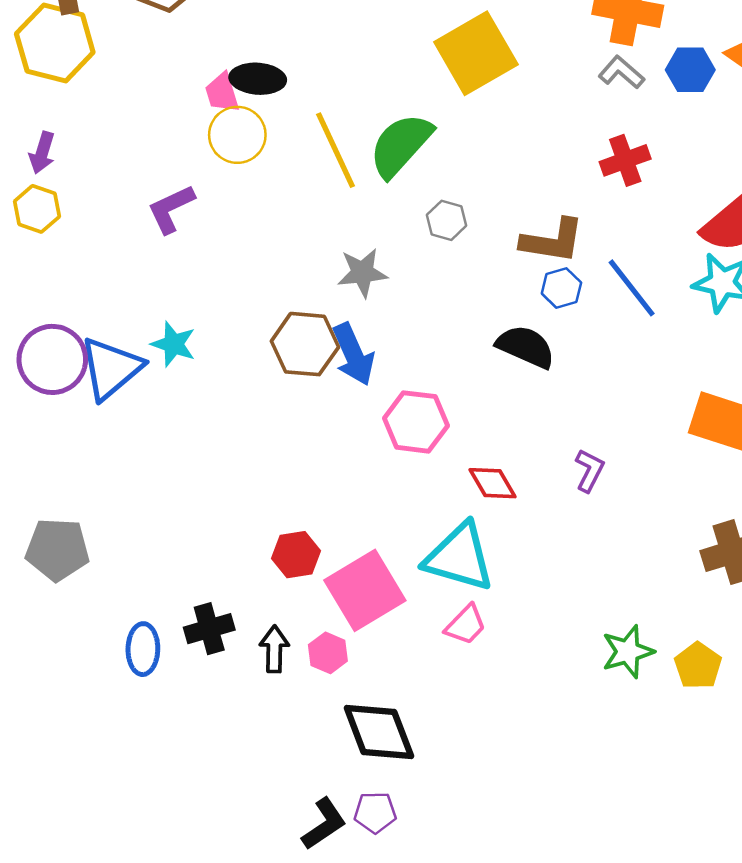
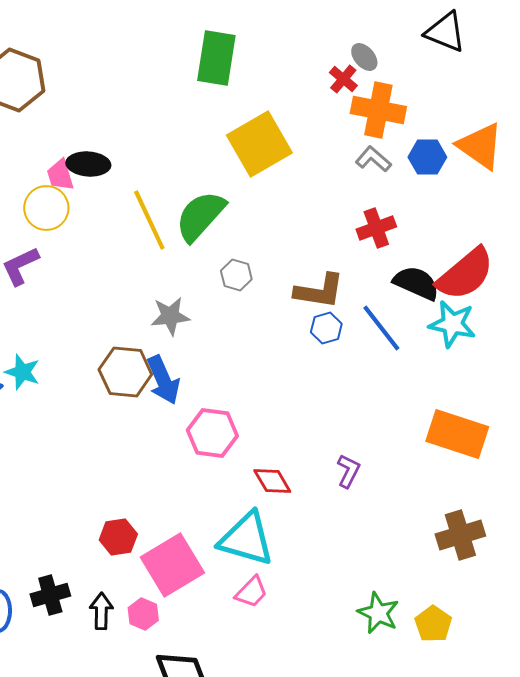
yellow circle: (237, 135) -> (46, 208), moved
black semicircle: (526, 347) -> (416, 283), moved
green star: (628, 652) -> (378, 613), turned -30

